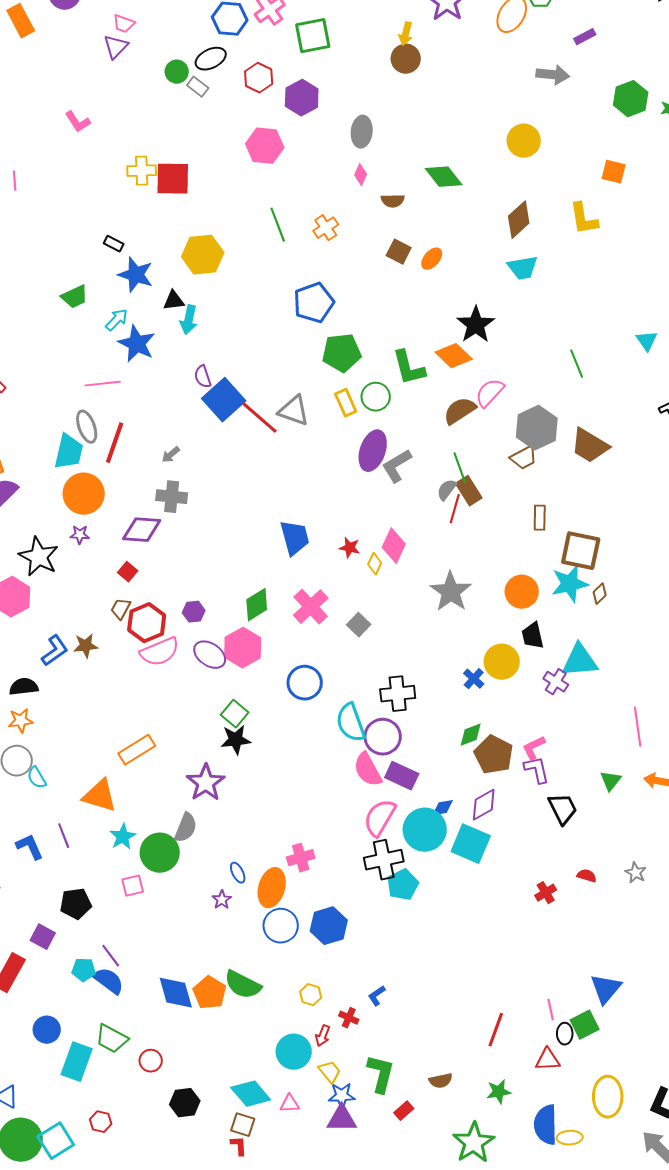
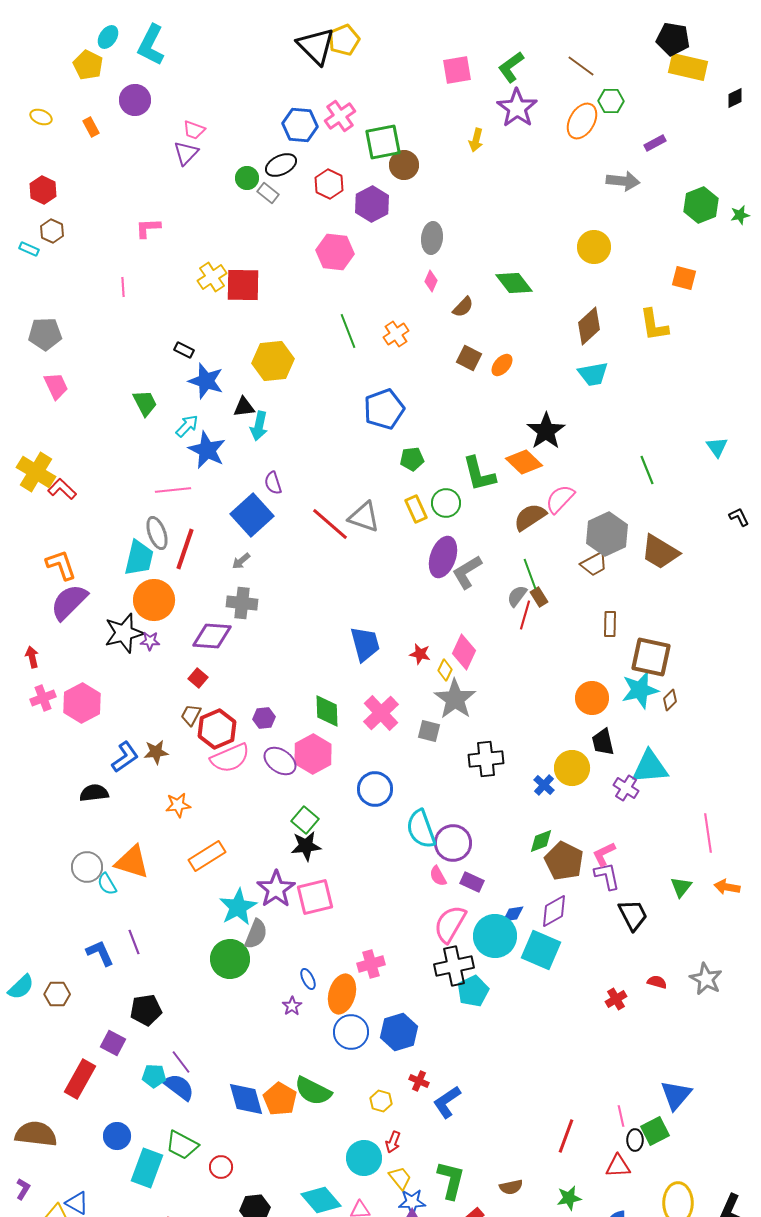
orange rectangle: (21, 21) -> (91, 127), size x0.6
brown circle: (406, 59) -> (404, 165), moved
pink L-shape: (78, 122) -> (148, 228), turned 120
yellow cross: (142, 171) -> (212, 277), turned -32
pink line: (15, 181) -> (123, 287), moved
brown semicircle: (393, 201) -> (463, 307), turned -45
green trapezoid: (75, 297) -> (145, 403), turned -92
green pentagon: (342, 353) -> (412, 459), size x0.6
blue square: (224, 400) -> (252, 515), moved
brown rectangle: (469, 491) -> (539, 597), size x0.7
black star: (39, 557) -> (124, 633), moved, turned 30
gray star: (451, 592) -> (455, 699), moved
green diamond: (257, 605) -> (327, 711), turned -60
gray square: (359, 625) -> (429, 731), turned -30
black cross: (398, 694) -> (486, 759), moved
orange star: (21, 721) -> (178, 805), moved
pink semicircle: (368, 770) -> (438, 876), size x0.6
purple rectangle: (402, 776) -> (472, 882), size x0.7
orange triangle: (100, 796) -> (132, 862), moved
cyan star: (123, 837) -> (238, 907), moved, size x1.4
gray star: (636, 873) -> (706, 979), size x1.5
pink square: (133, 886) -> (315, 897), moved, size x1.6
blue L-shape: (377, 996) -> (447, 1102), size x1.6
red cross: (349, 1018) -> (419, 1081), moved

